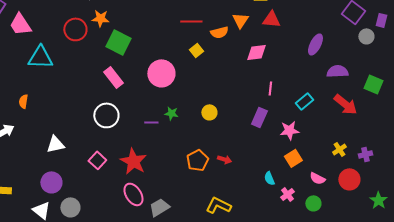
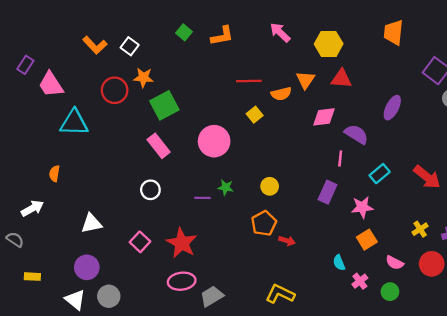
green square: (118, 42) -> (164, 105), turned 35
purple semicircle: (337, 71) -> (356, 134), moved, turned 35
white circle: (106, 115) -> (150, 190), size x0.7
orange pentagon: (197, 160) -> (264, 223), moved
pink ellipse: (133, 194) -> (182, 281), turned -65

